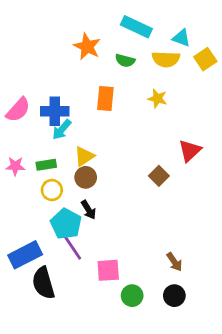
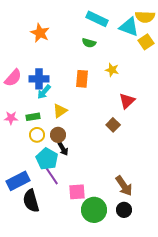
cyan triangle: (181, 38) -> (129, 27), size x1.5
orange star: (87, 46) -> (40, 33), moved
yellow semicircle: (166, 59) -> (145, 17), moved
orange rectangle: (105, 99) -> (82, 79), moved
red triangle: (190, 151) -> (127, 101), moved
brown circle: (86, 177) -> (58, 135), moved
brown arrow: (174, 262) -> (124, 186), size x1.5
green circle: (132, 296) -> (94, 210), size x1.6

